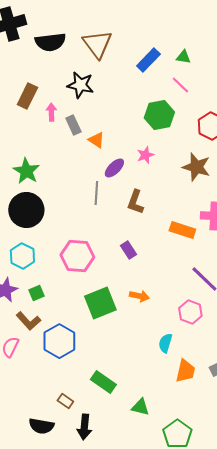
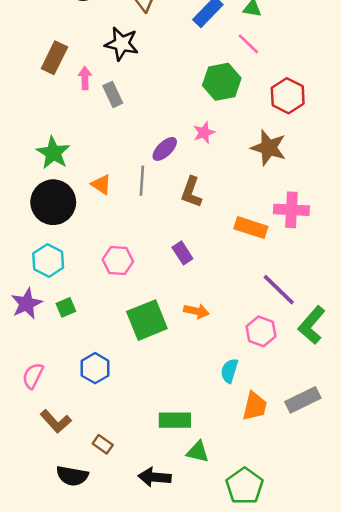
orange triangle: (96, 140) -> (101, 184), moved
pink hexagon: (77, 256) -> (118, 260), size x0.7
brown L-shape: (28, 321) -> (56, 421), moved
blue hexagon: (59, 341) -> (95, 368), size x0.7
green rectangle: (103, 382) -> (175, 420), moved, turned -35
black arrow: (84, 427) -> (155, 477), moved, turned 90

